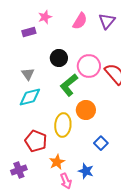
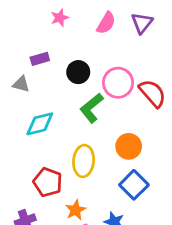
purple rectangle: (29, 32) -> (40, 59), moved
gray triangle: (28, 74) -> (21, 84), moved, turned -40
orange circle: (86, 110) -> (129, 146), moved
blue square: (101, 143) -> (134, 185), size x1.5

